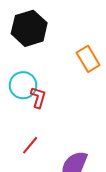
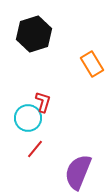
cyan circle: (23, 85) -> (28, 118), moved

